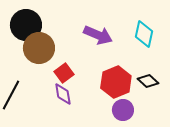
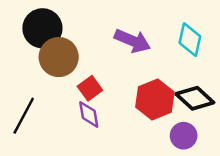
black diamond: (148, 81) -> (195, 98), size x1.4
purple circle: (123, 110) -> (184, 136), moved

